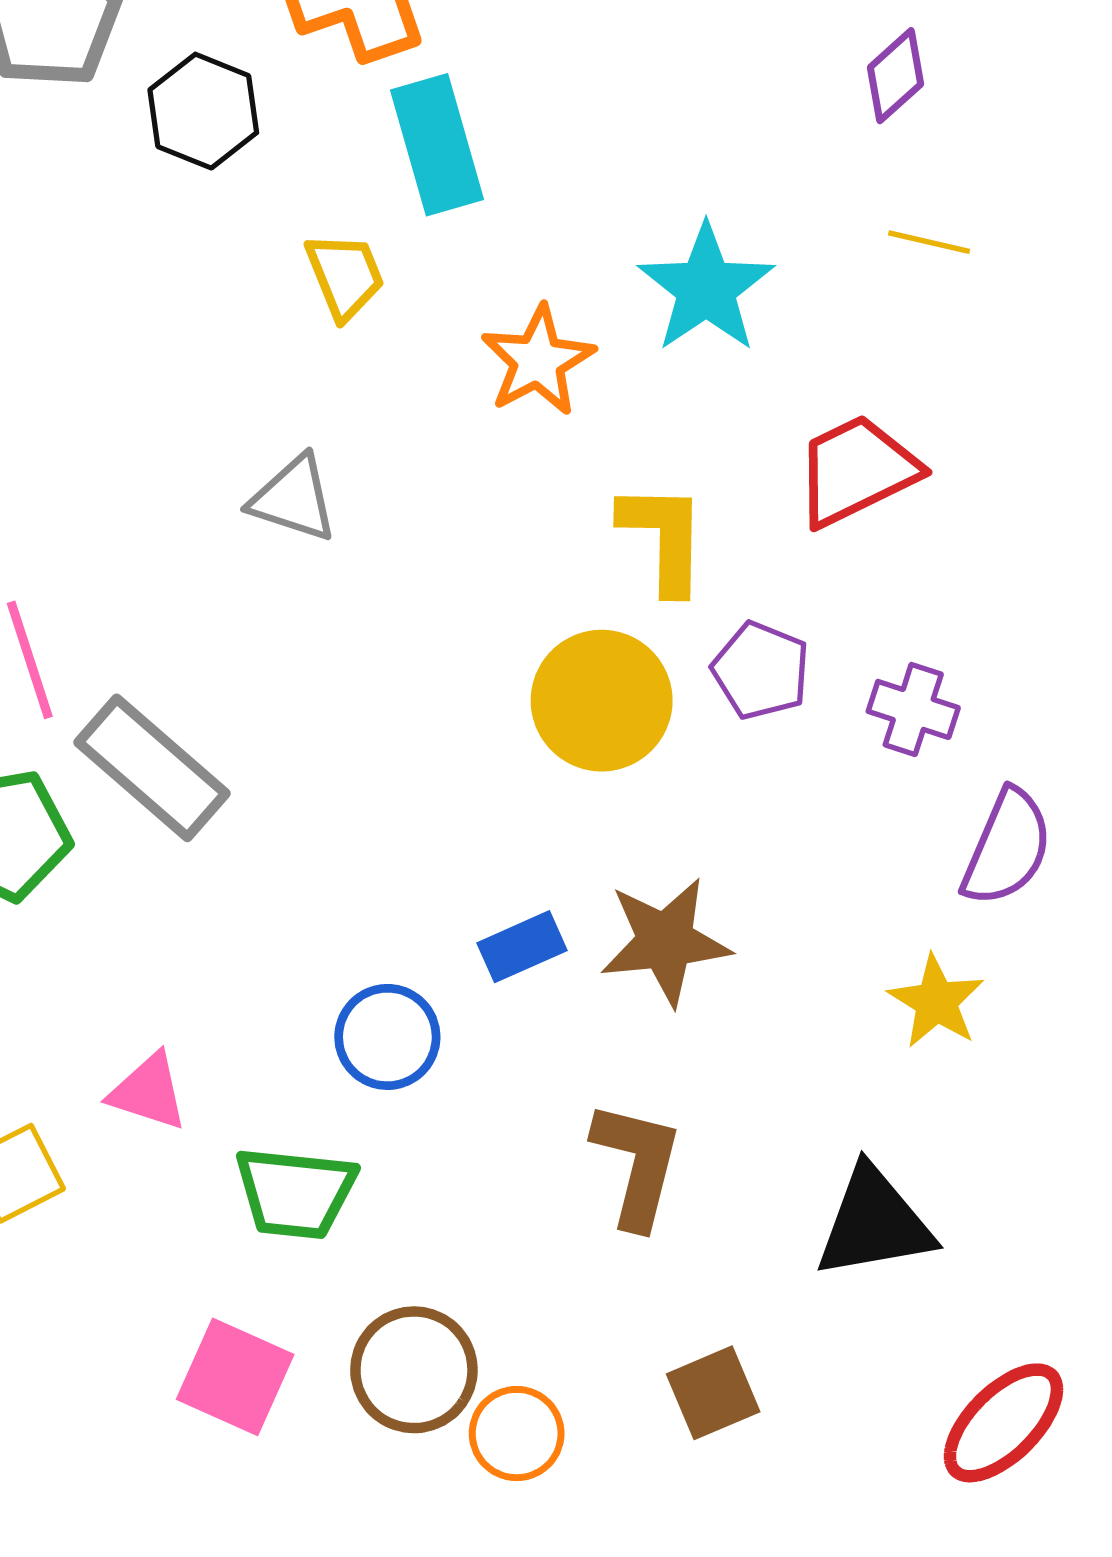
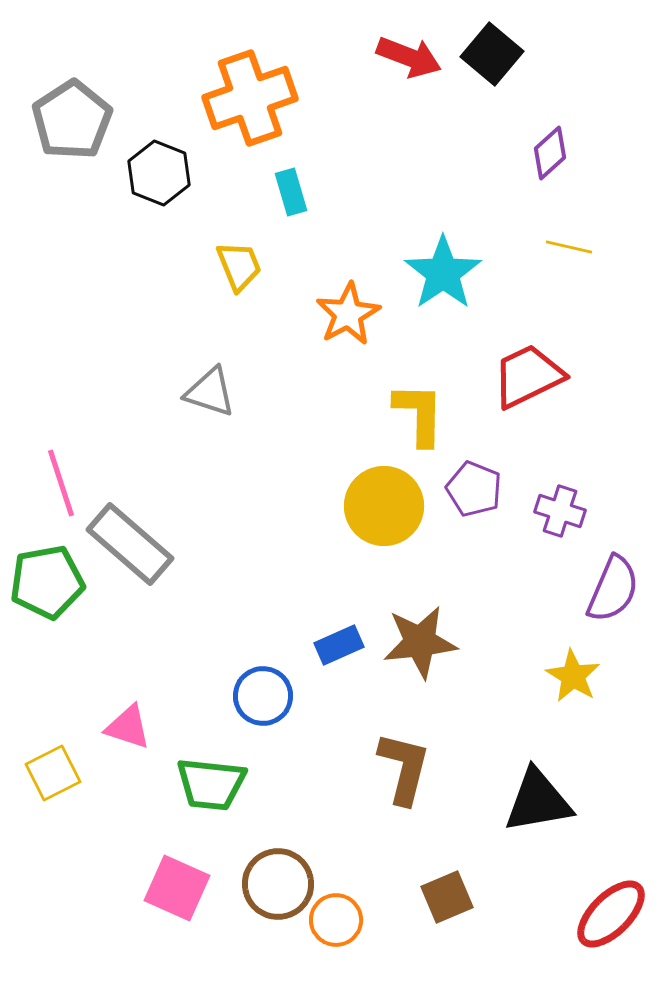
cyan rectangle: (437, 145) -> (291, 192), size x0.6

